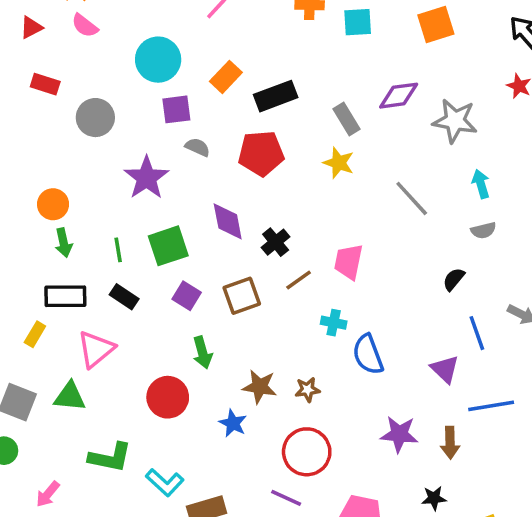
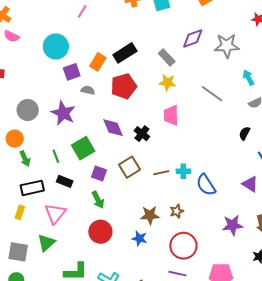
orange rectangle: (226, 77) -> (98, 62), moved
gray circle: (95, 118) -> (28, 110), moved
pink trapezoid: (348, 262) -> (171, 115), moved
brown line: (299, 280) -> (161, 173), moved, turned 35
green arrow: (202, 353) -> (98, 200), moved
green triangle: (70, 397) -> (46, 243), turned -36

